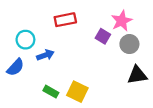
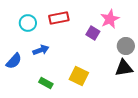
cyan circle: (25, 40) -> (28, 23), moved
gray circle: (129, 44) -> (126, 46), moved
yellow square: (77, 92) -> (79, 76), moved

